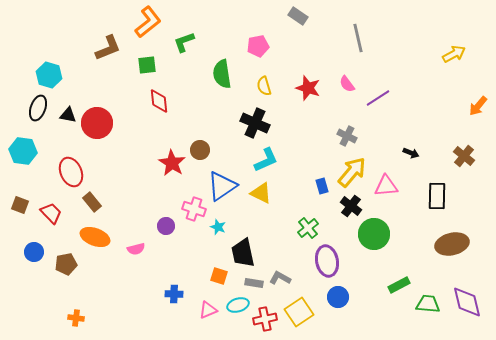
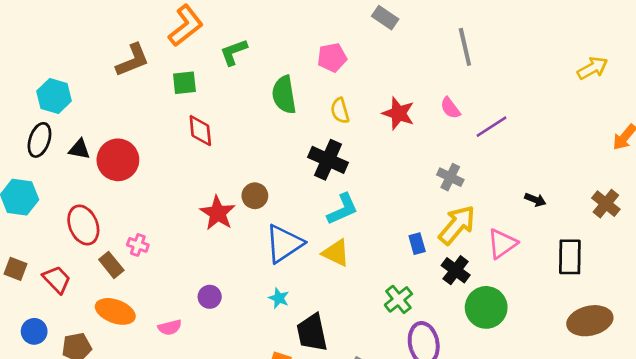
pink triangle: (386, 186) -> (502, 244), turned -30
pink cross: (194, 209) -> (138, 245), moved, size x0.7

